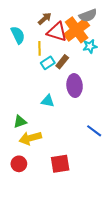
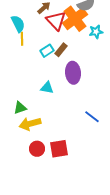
red triangle: (57, 32) -> (56, 21), turned 30
cyan star: (90, 46) -> (96, 32), moved
yellow line: (39, 48) -> (22, 39), moved
red circle: (19, 164) -> (37, 149), moved

